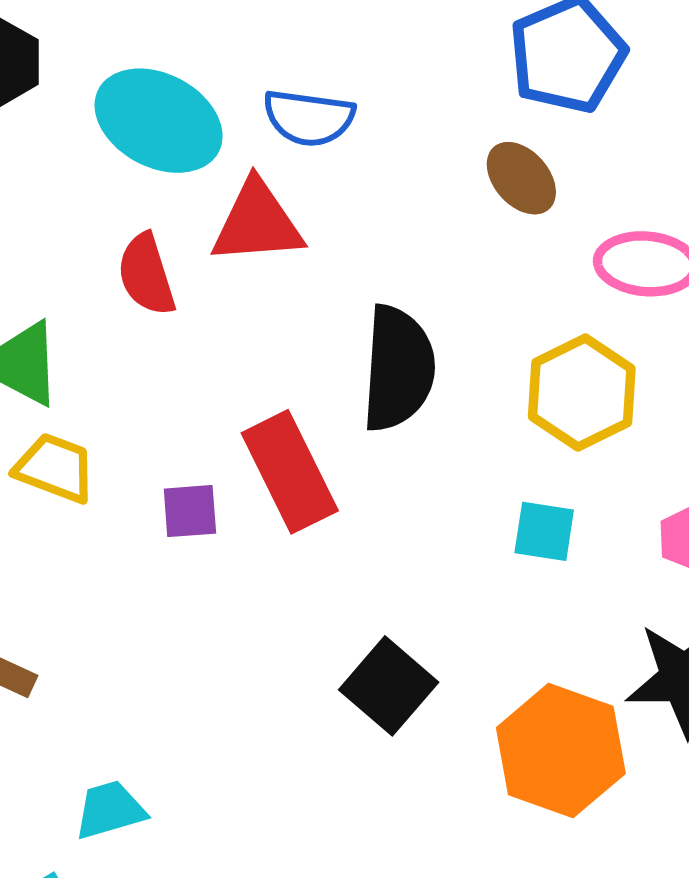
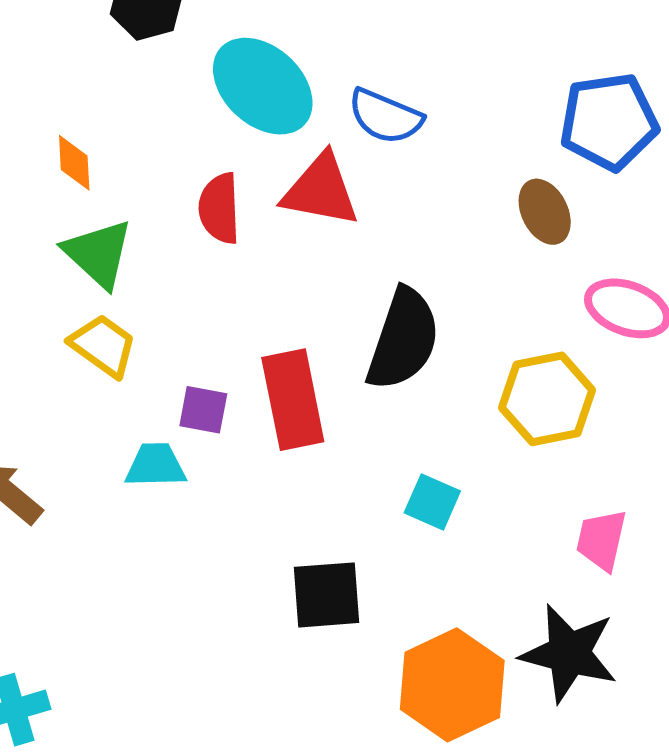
cyan square: (544, 531) -> (432, 502), moved
black square: (389, 686) -> (327, 595), turned 30
cyan trapezoid: (110, 810) -> (156, 465), moved

